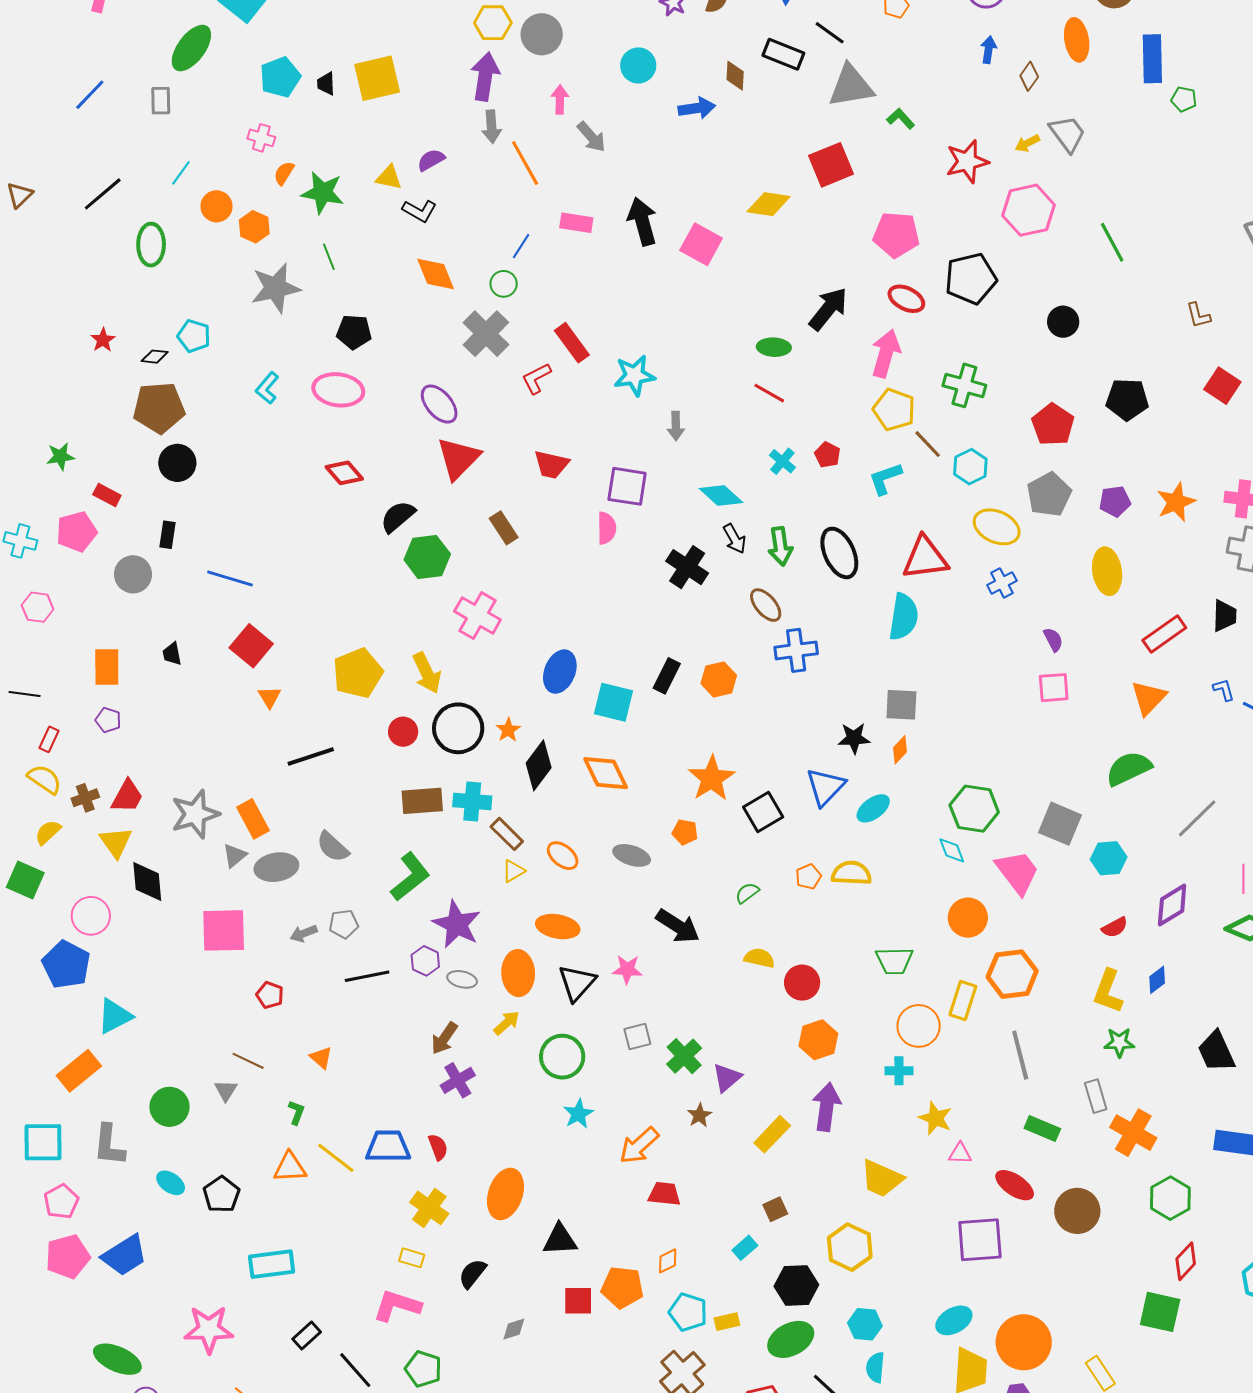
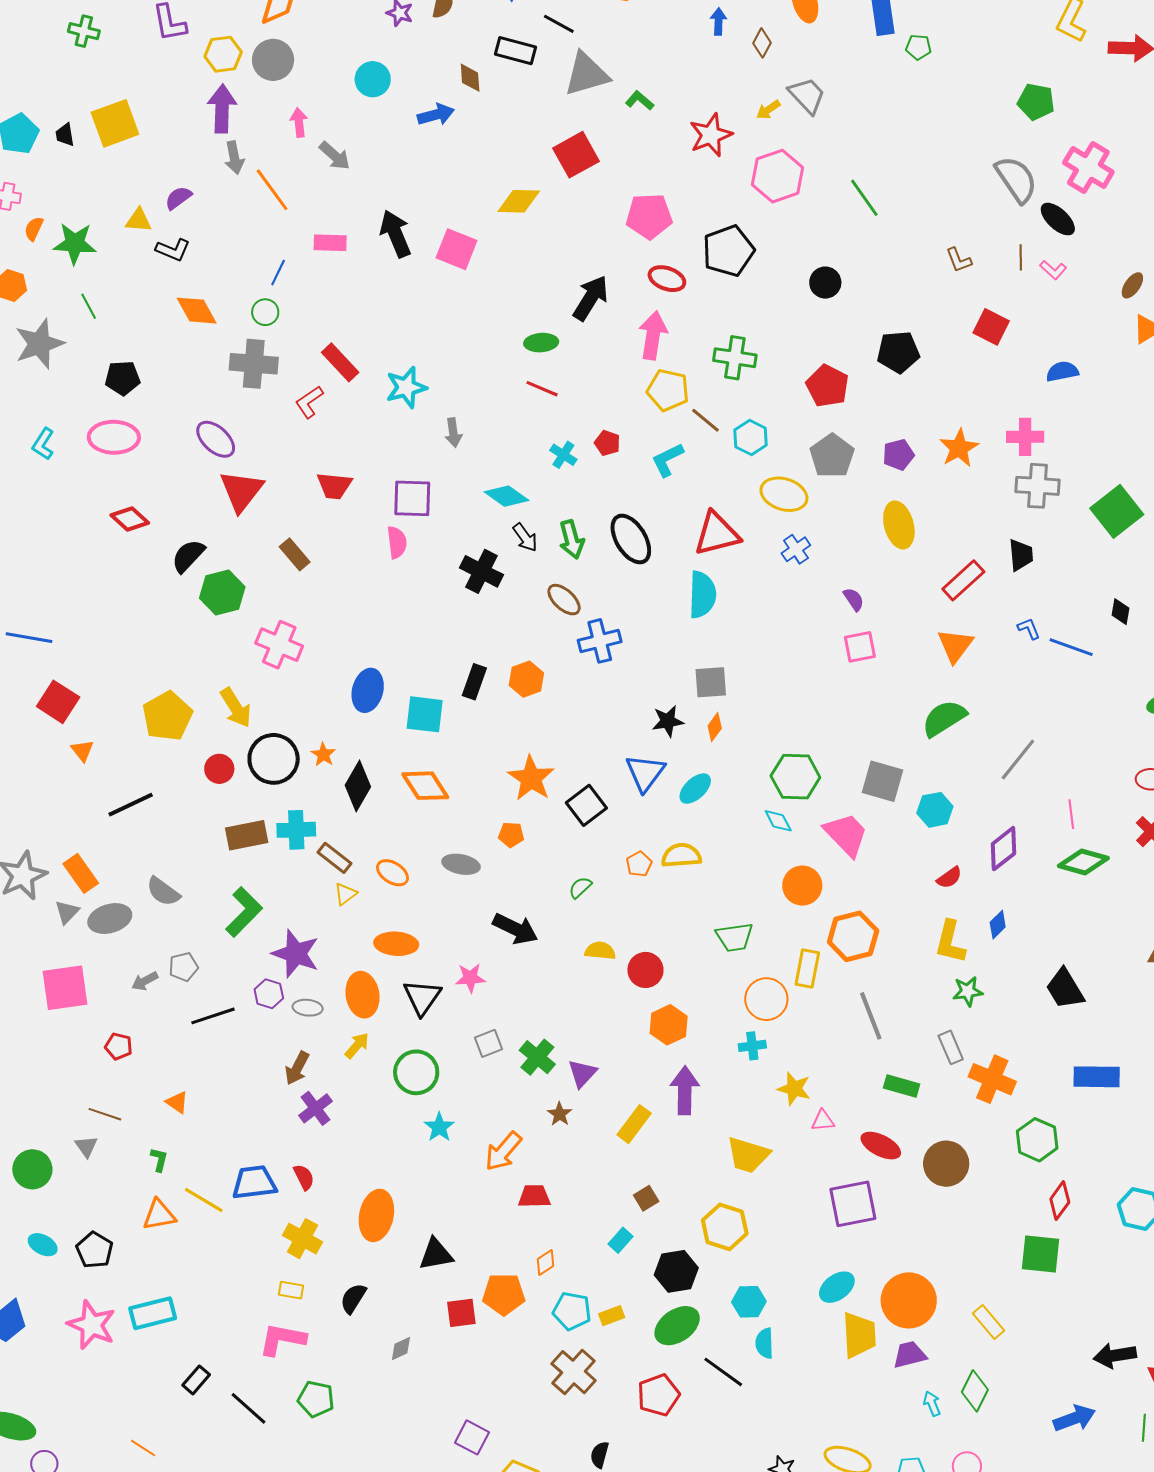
gray cross: (486, 334) -> (254, 364), turned -33
pink star: (209, 1329) -> (92, 1325), moved, turned 30

